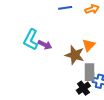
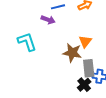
cyan L-shape: (31, 40) -> (27, 42), turned 140
purple arrow: (45, 45) -> (48, 20), moved

